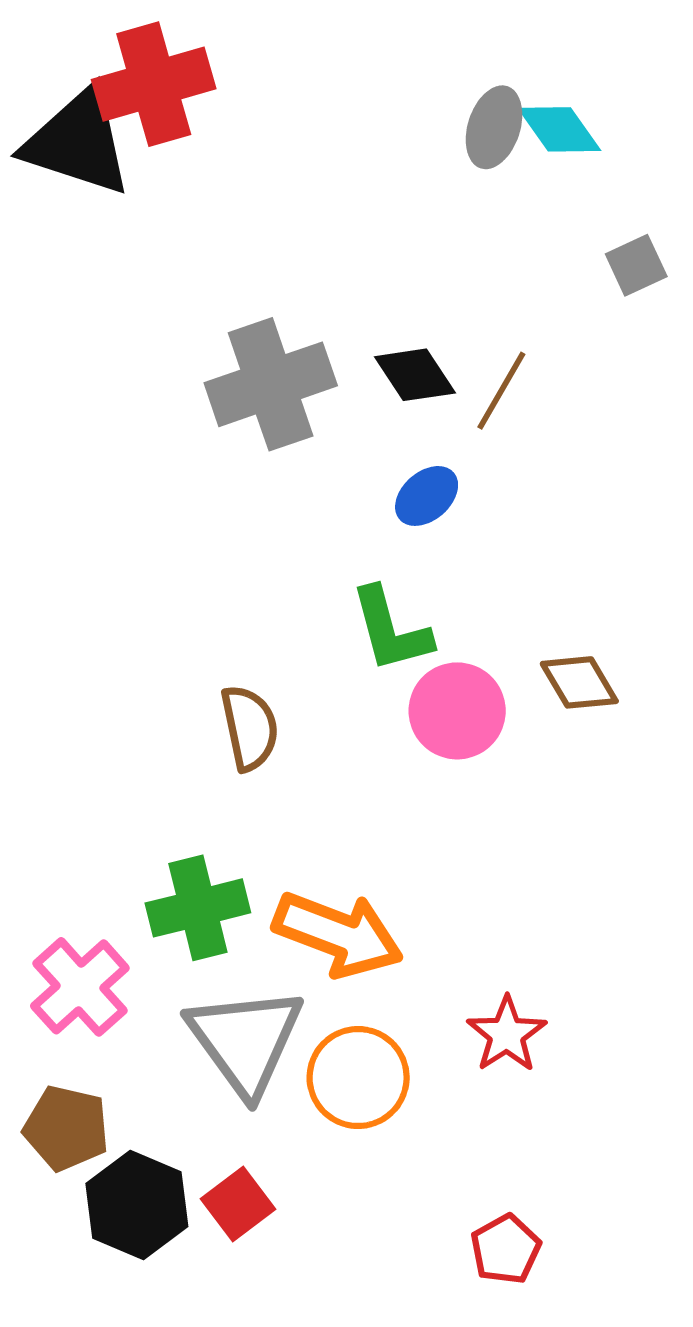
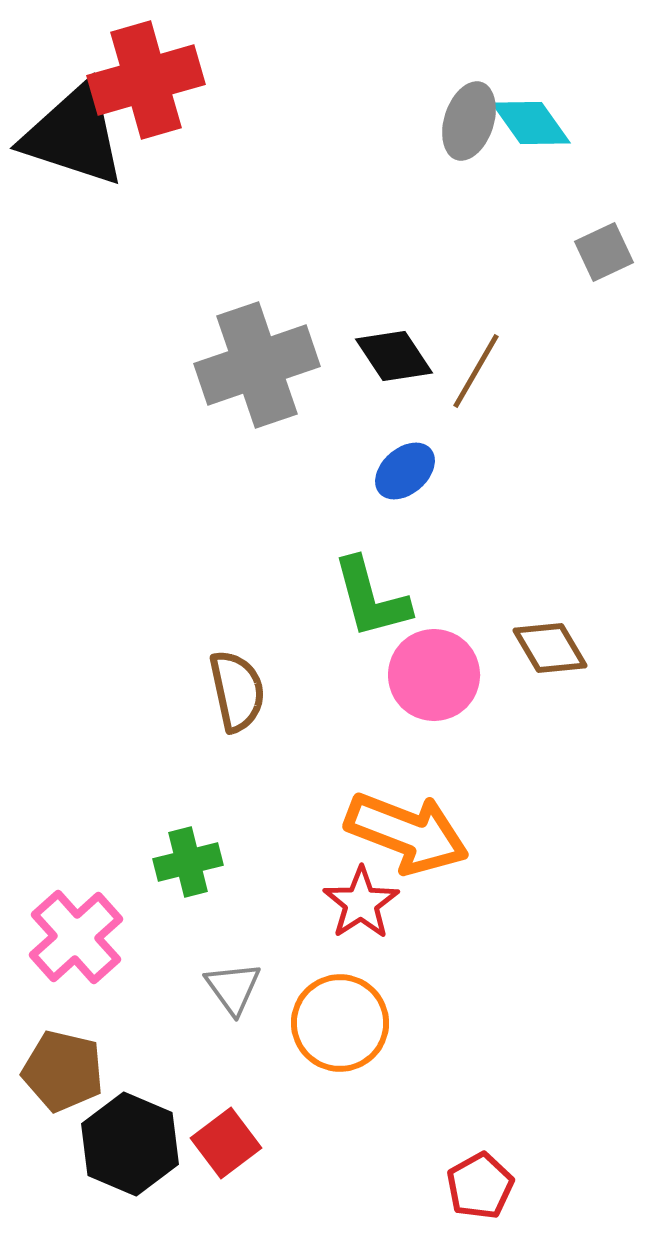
green cross: (198, 908) -> (188, 862), size x0.7
orange arrow: (338, 934) -> (407, 833), moved
red star: (507, 1034) -> (361, 903), moved
gray triangle: (245, 1041) -> (233, 988), size x0.5

